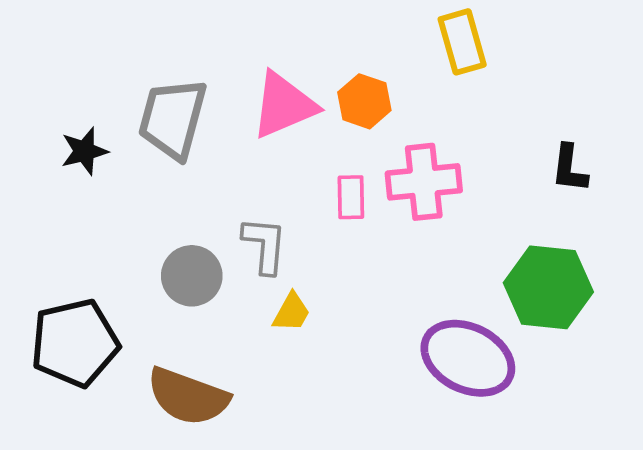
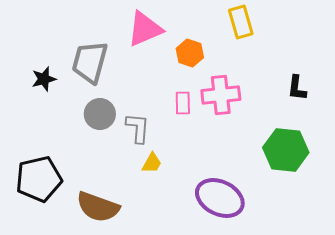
pink triangle: (284, 105) -> (145, 29), moved
gray circle: (192, 276) -> (100, 114), moved
purple ellipse: (468, 358) -> (220, 198), moved

